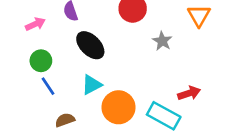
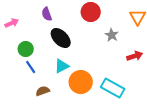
pink arrow: (35, 24) -> (12, 23), moved
red arrow: (189, 93) -> (135, 56), moved

